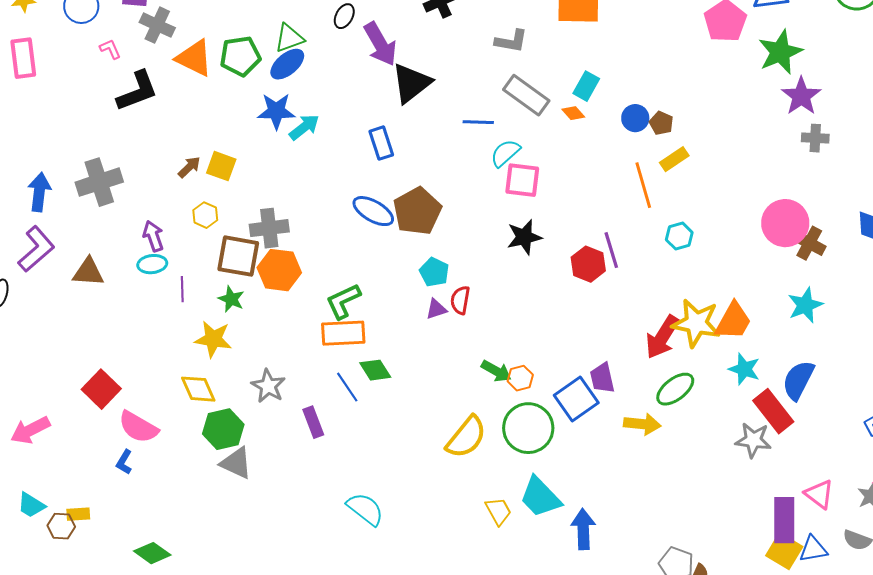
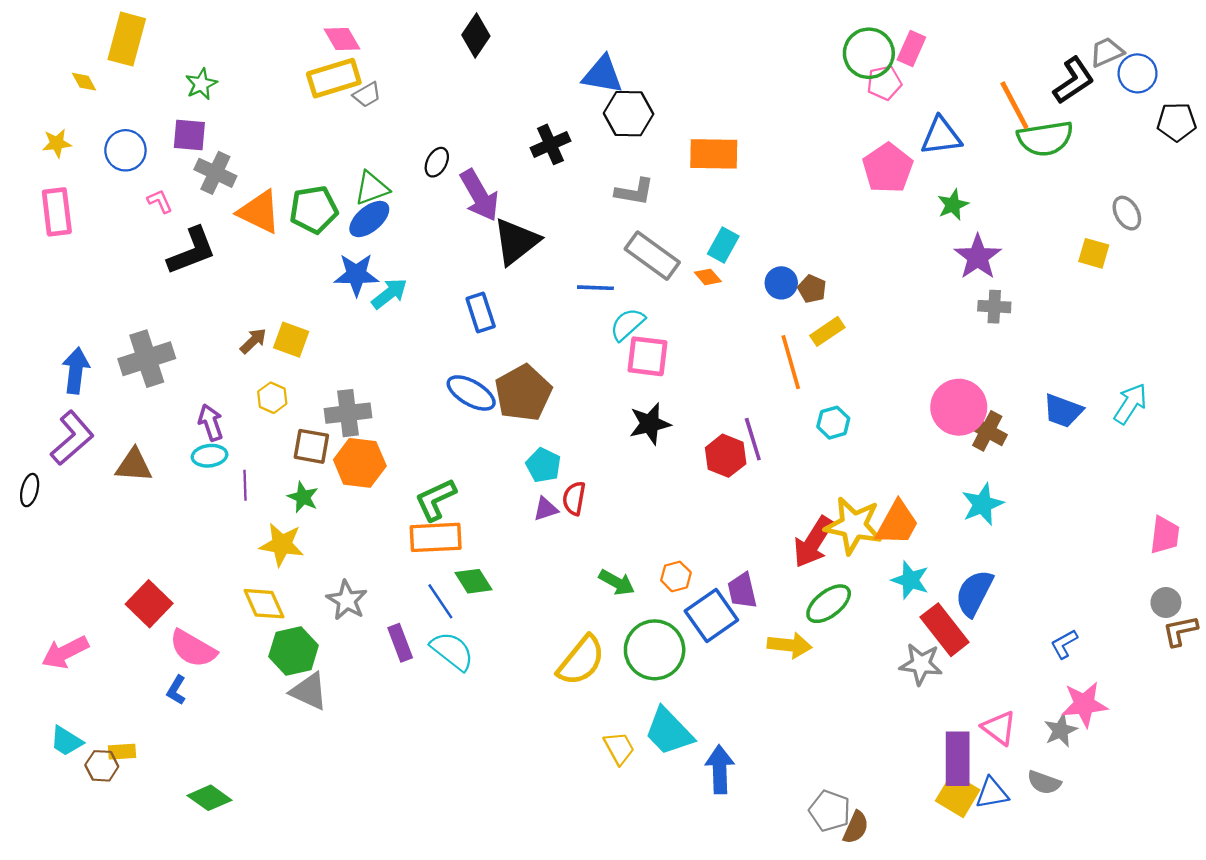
green star: (780, 52) -> (953, 205), size x0.6
brown square: (238, 256) -> (311, 446), size x0.7
orange hexagon: (520, 378) -> (676, 576), moved
cyan semicircle: (365, 509) -> (452, 651), moved

